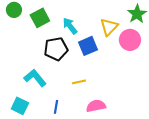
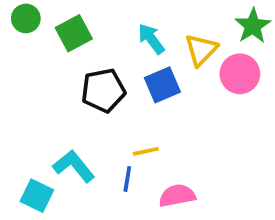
cyan arrow: (70, 26) -> (151, 39), moved
cyan L-shape: (35, 78) -> (74, 166), moved
blue line: (56, 107) -> (127, 179), moved

